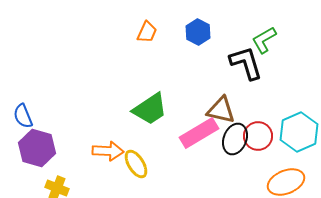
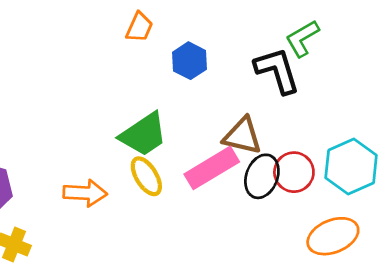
blue hexagon: (198, 32) -> (190, 61), moved
yellow ellipse: (136, 164) -> (146, 176), moved

